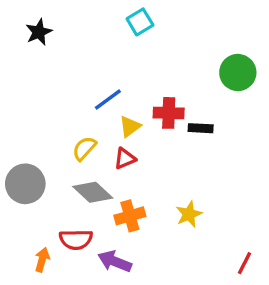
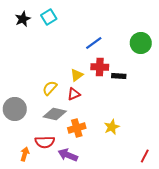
cyan square: (140, 22) -> (49, 17), moved
blue line: (108, 99) -> (94, 43), moved
gray diamond: (93, 192) -> (55, 114), turned -30

